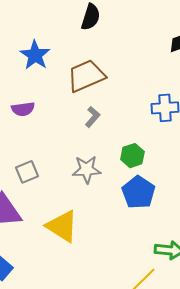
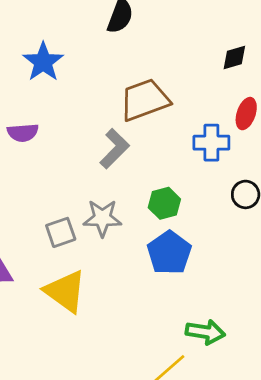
brown trapezoid: (86, 76) -> (145, 100), moved
gray L-shape: (93, 117) -> (114, 149), size x1.4
gray square: (27, 172) -> (61, 232), moved

